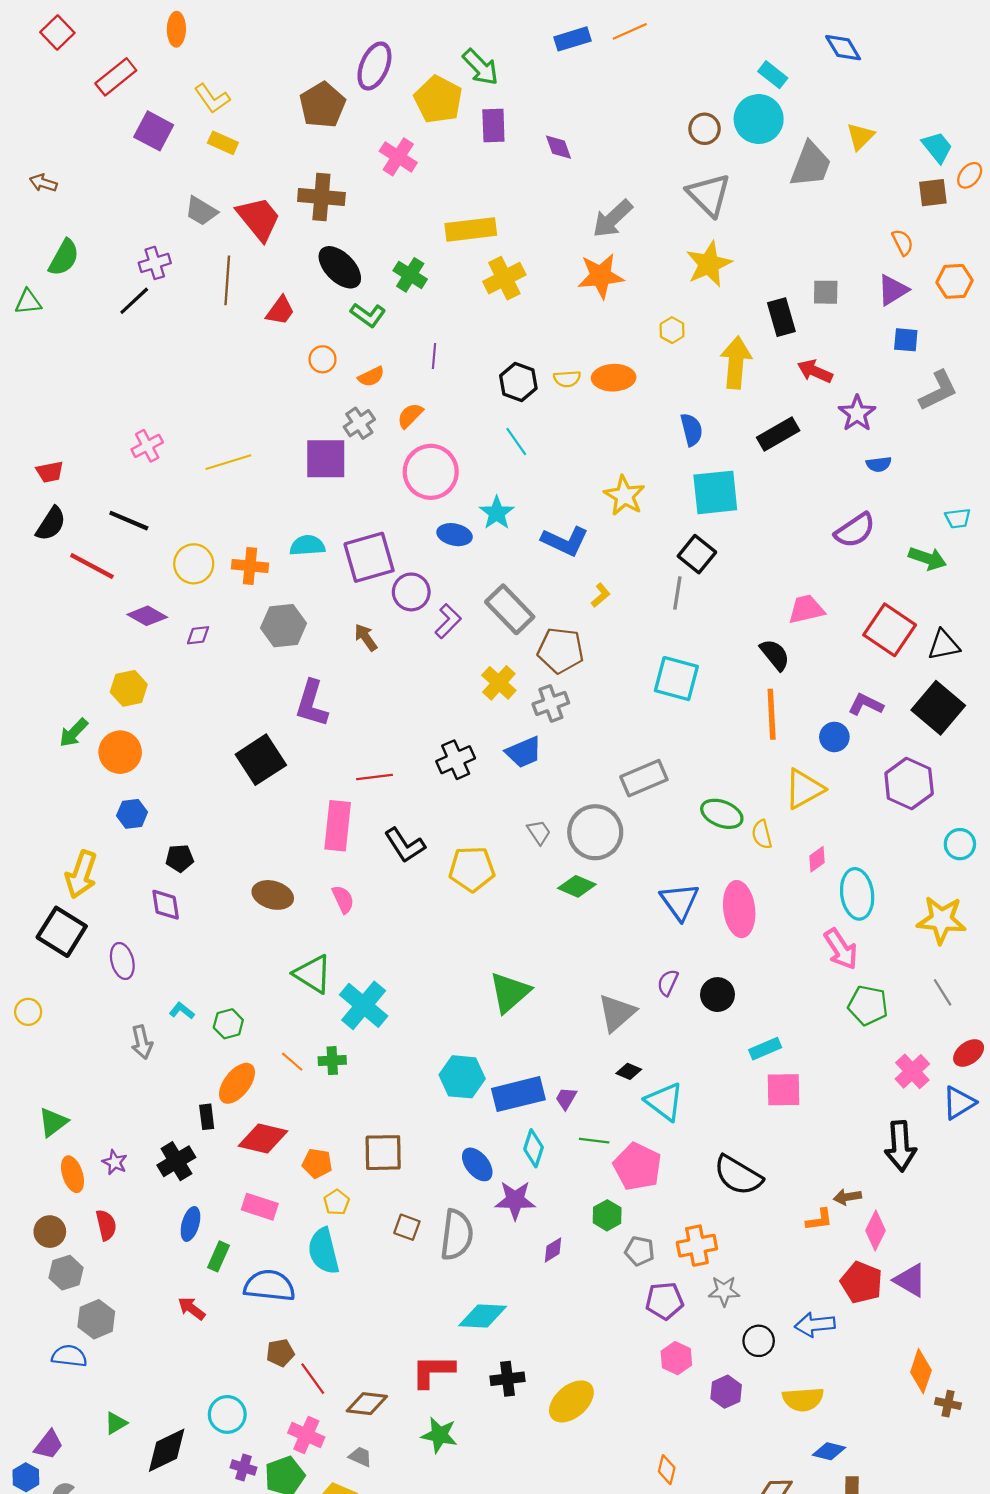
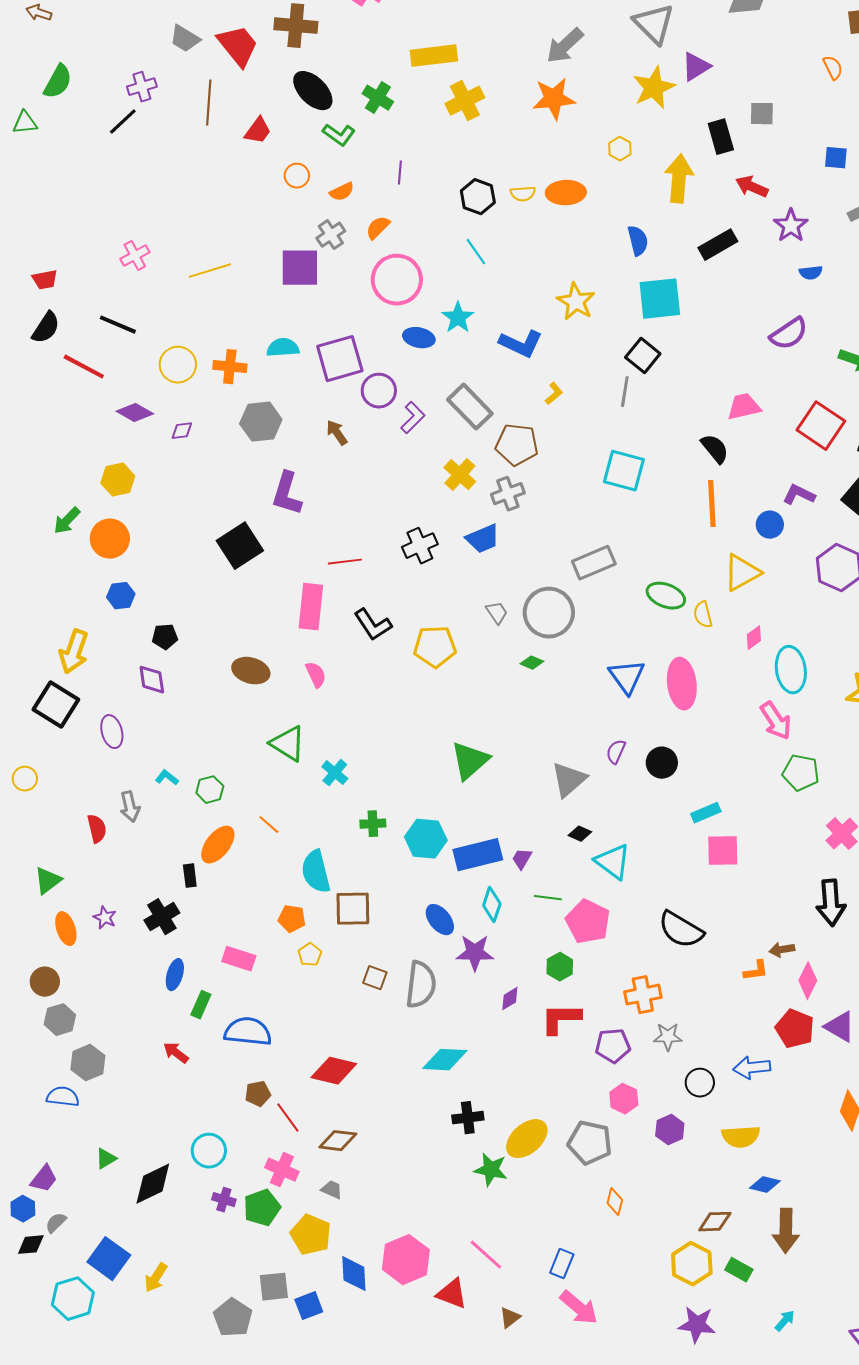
purple triangle: (893, 290) -> (696, 67), moved
green diamond: (577, 886) -> (532, 663), size x0.7
cyan cross: (364, 1005) -> (335, 773), size x0.6
green cross: (332, 1061) -> (373, 824), moved
red diamond: (263, 1138) -> (334, 1071), moved
red semicircle: (106, 1225) -> (97, 829), moved
cyan semicircle: (324, 1251) -> (316, 872), moved
gray pentagon: (640, 1251) -> (590, 1143), moved, size x1.6
red L-shape: (433, 1371) -> (561, 1019), moved
green star: (439, 1435) -> (491, 1170), moved

